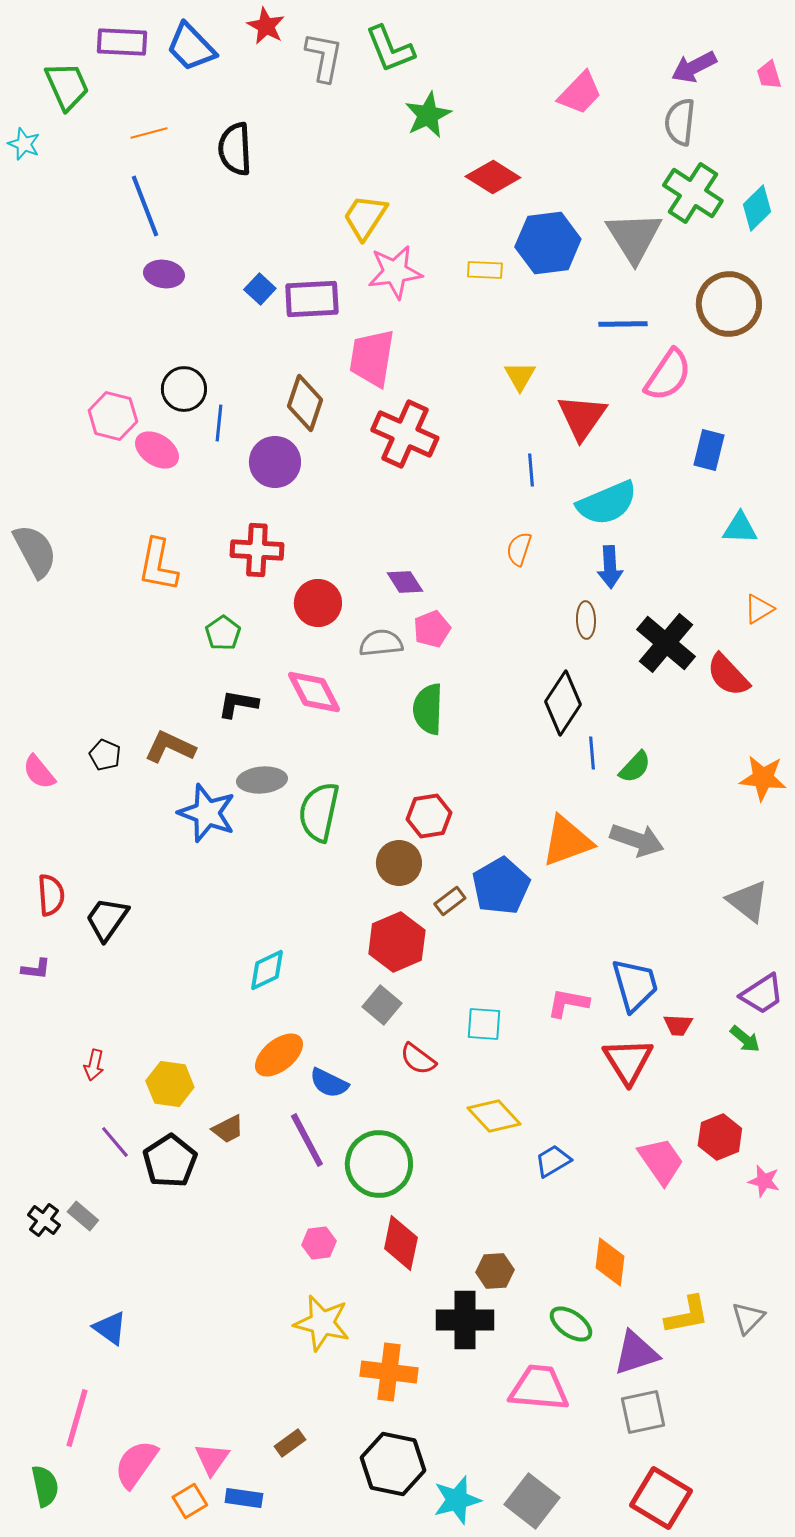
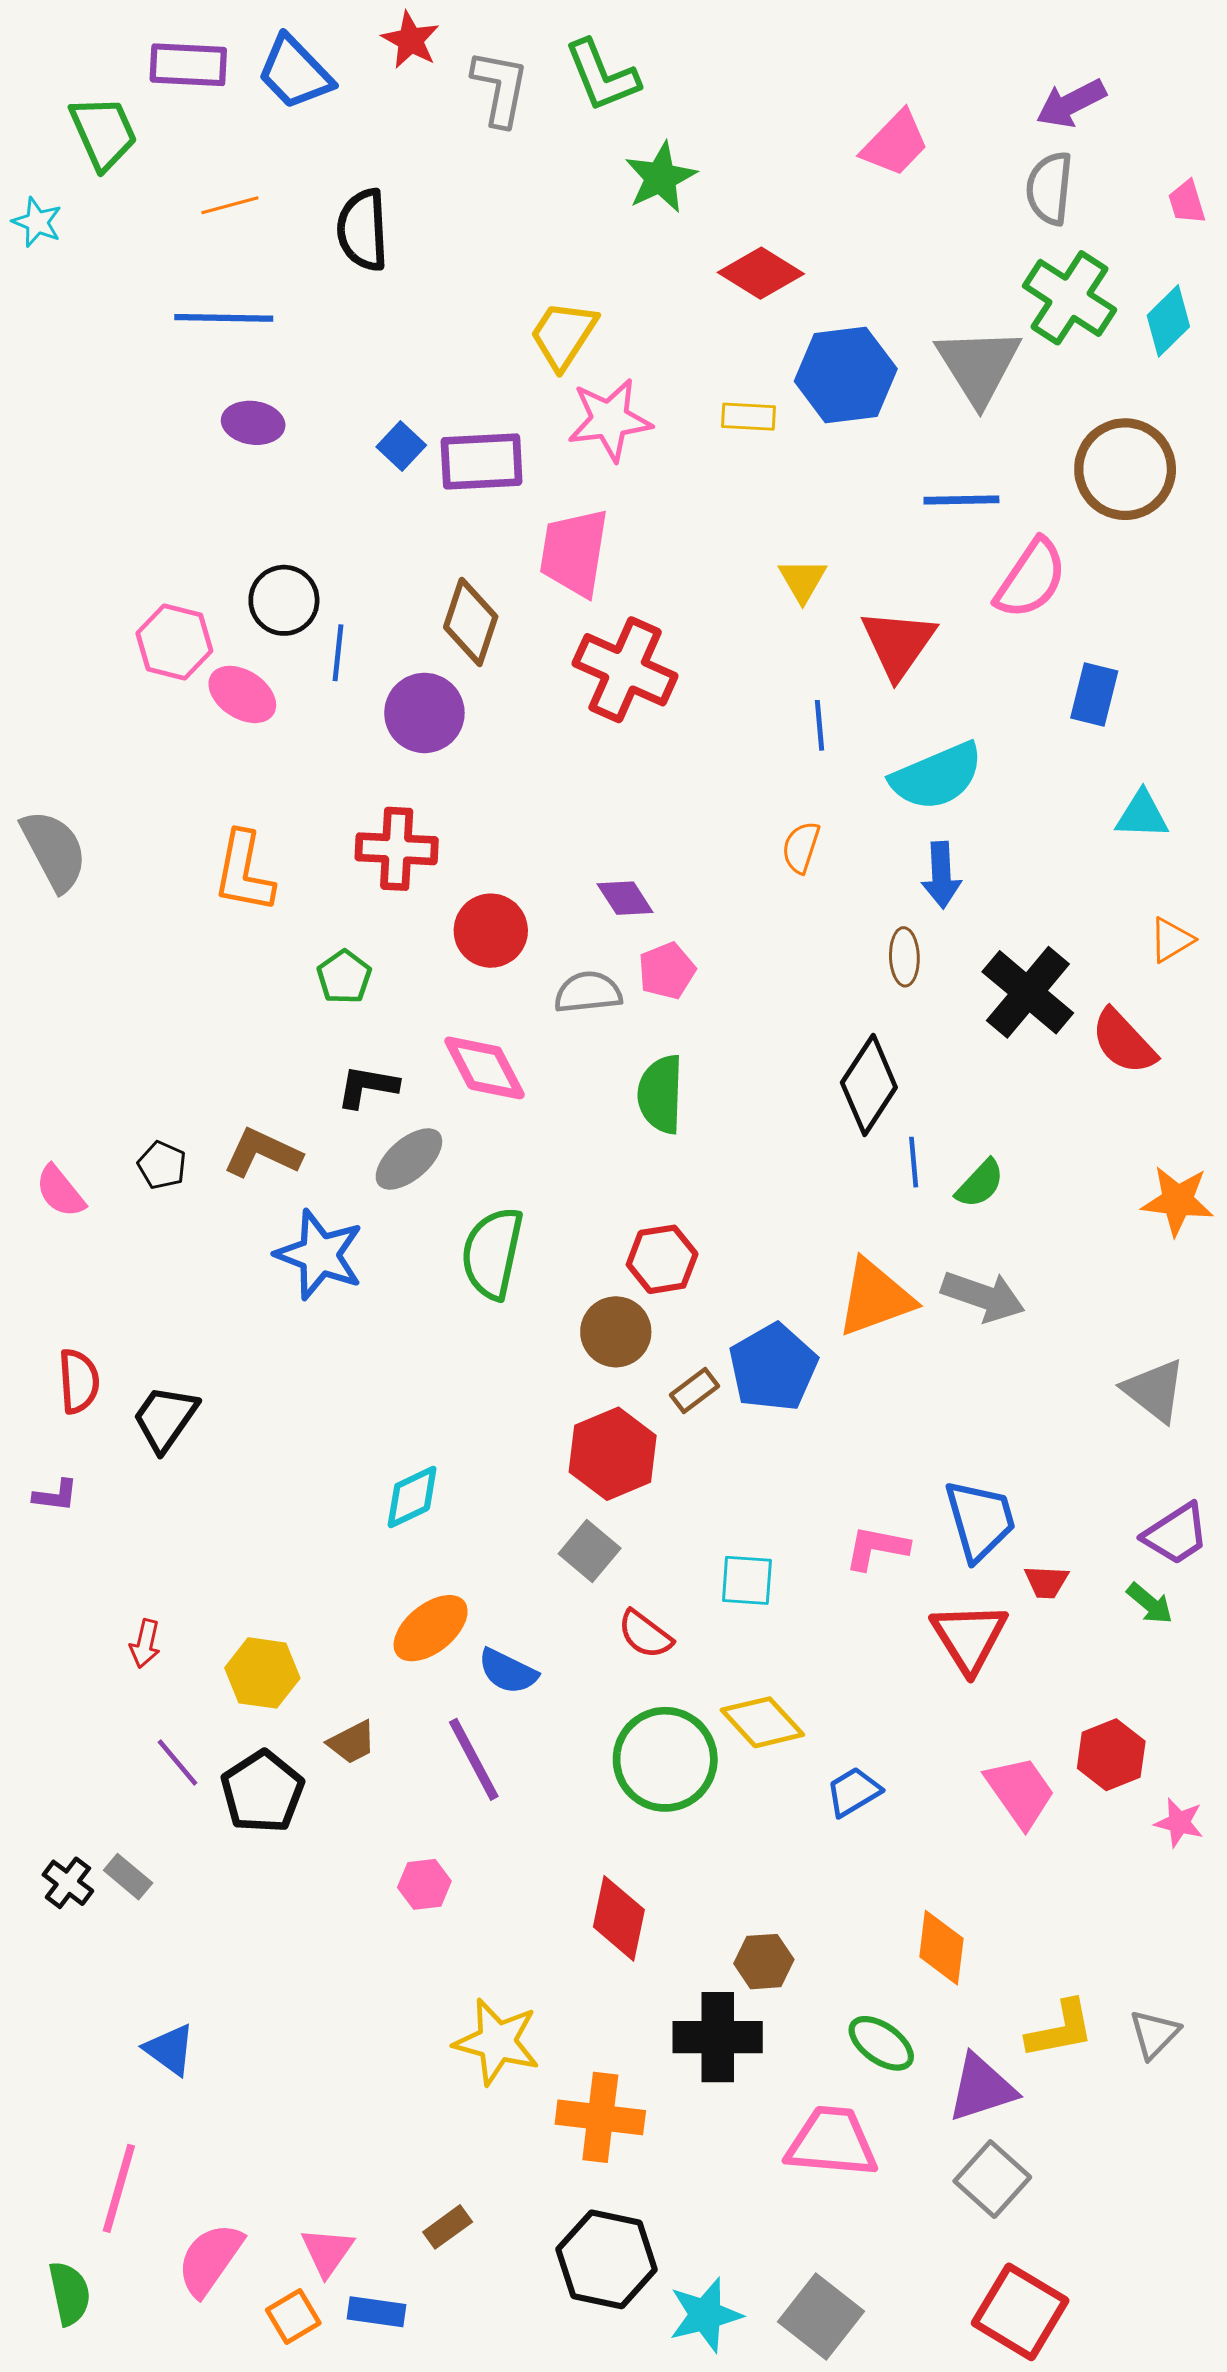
pink trapezoid: (769, 75) -> (1187, 202), moved
blue line: (145, 206) -> (224, 318), turned -68
gray ellipse: (262, 780) -> (409, 1159), moved, turned -36
green circle: (379, 1164) -> (665, 1759), moved
pink hexagon: (319, 1243) -> (424, 1884), moved
gray square: (643, 1412) -> (992, 2179), turned -36

